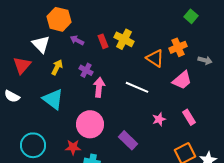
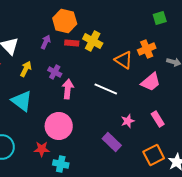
green square: (191, 16) -> (160, 18), turned 32
orange hexagon: (59, 19) -> (65, 21), moved
purple arrow: (77, 40) -> (46, 42), turned 88
red rectangle: (103, 41) -> (72, 43), turned -64
purple rectangle: (128, 140) -> (112, 142), moved

